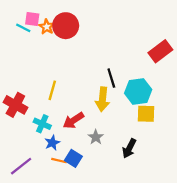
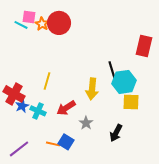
red rectangle: (160, 51) -> (144, 46), turned -40
black line: (111, 78) -> (112, 70), moved
blue star: (52, 143) -> (22, 106), moved

